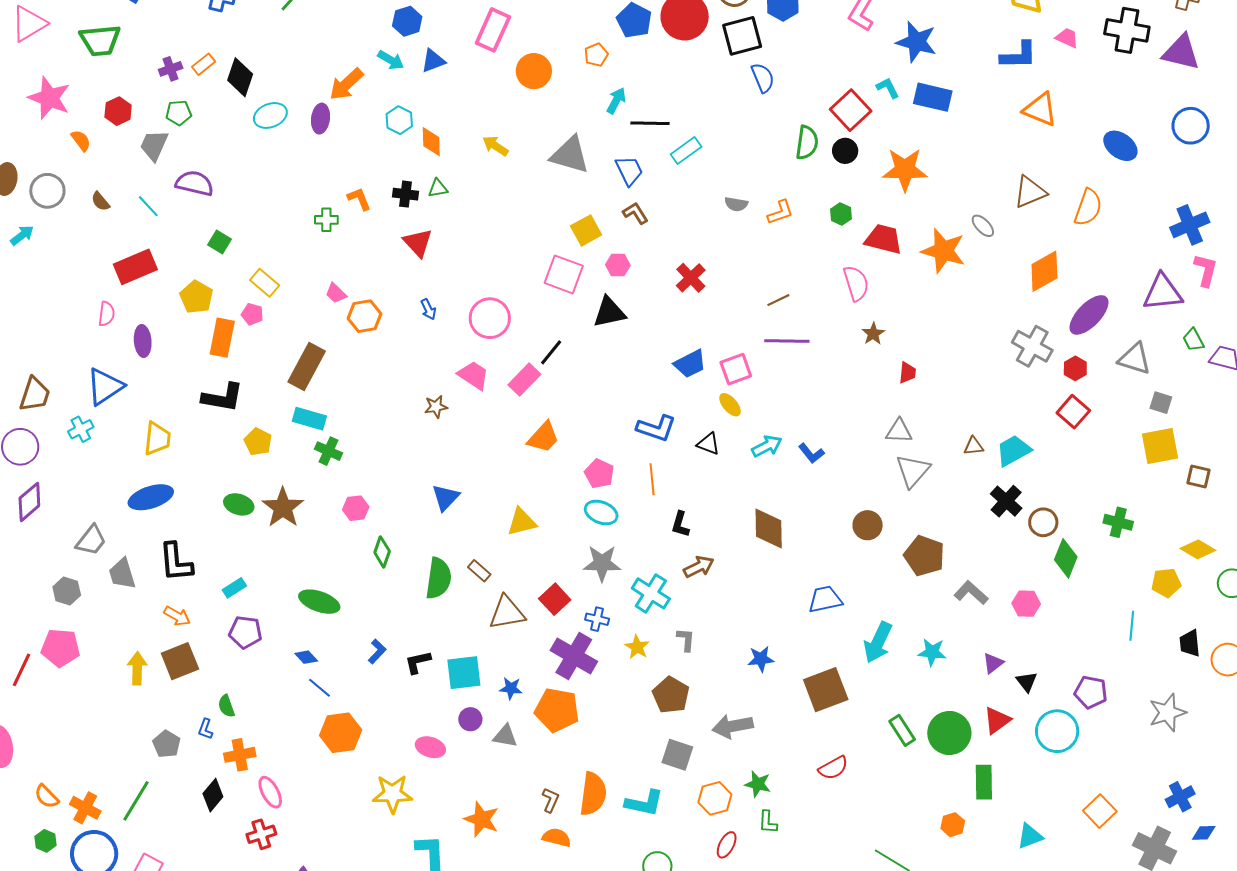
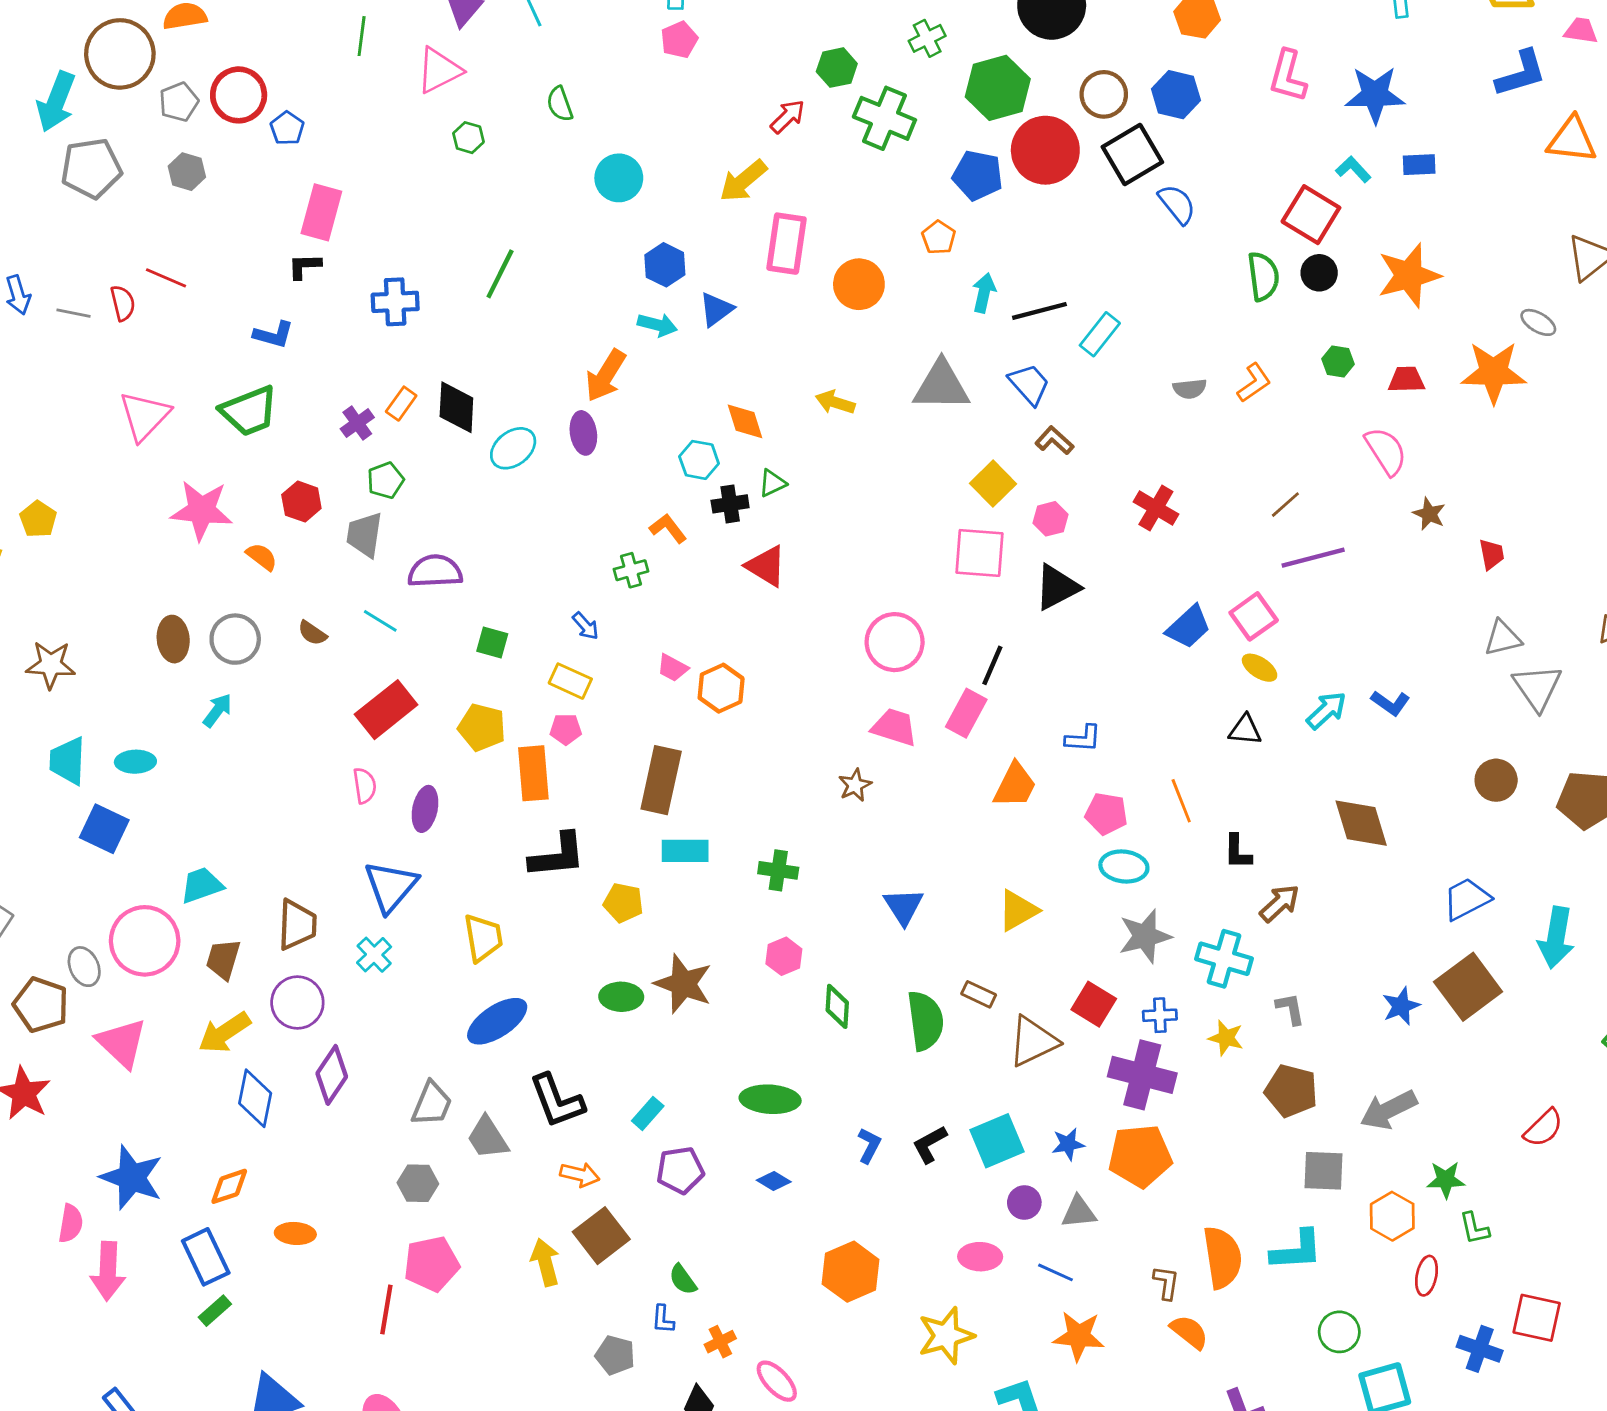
blue rectangle: (933, 97) -> (1419, 165), size x0.6
cyan hexagon: (399, 120) -> (699, 460), moved
red trapezoid: (883, 239) -> (1406, 380), size x0.7
blue arrow: (428, 309) -> (586, 626), moved
purple ellipse: (143, 341) -> (425, 809), turned 32
blue L-shape: (656, 428) -> (1083, 739), moved, size x0.7
green cross: (328, 451) -> (778, 870), moved
blue line: (320, 688) -> (1055, 1272), moved
brown square: (826, 690) -> (1468, 987), moved
orange cross: (240, 755) -> (720, 1342), size x0.7
orange semicircle: (557, 838) -> (1189, 1332), turned 40

